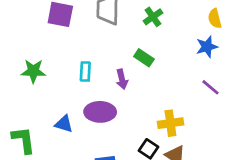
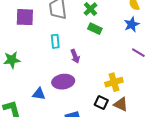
green rectangle: (144, 58) -> (95, 29), moved
cyan rectangle: (85, 71) -> (55, 41), moved

